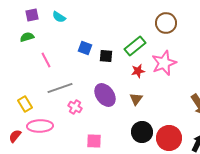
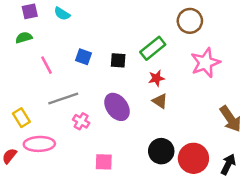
blue square: (85, 48) -> (84, 57), moved
pink star: (164, 63) -> (205, 63), moved
brown triangle: (136, 99) -> (160, 101), moved, turned -32

